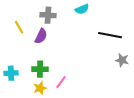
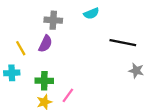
yellow line: (19, 27) -> (21, 48), moved
cyan cross: (11, 73) -> (12, 73), moved

